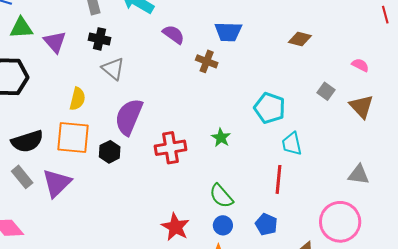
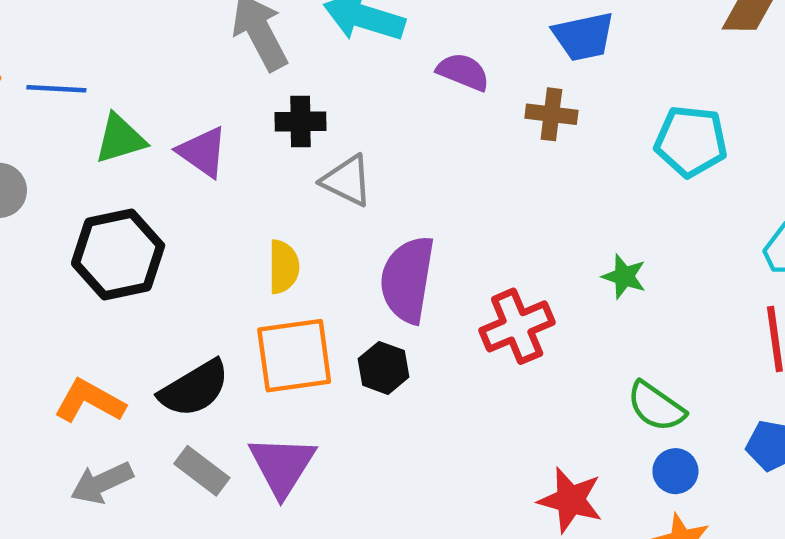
cyan pentagon: (270, 108) -> (691, 141), moved

